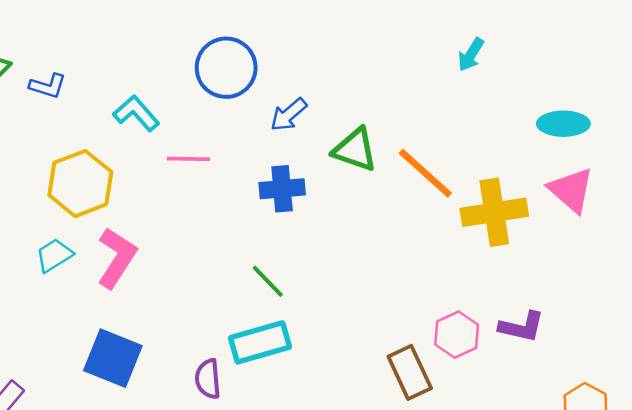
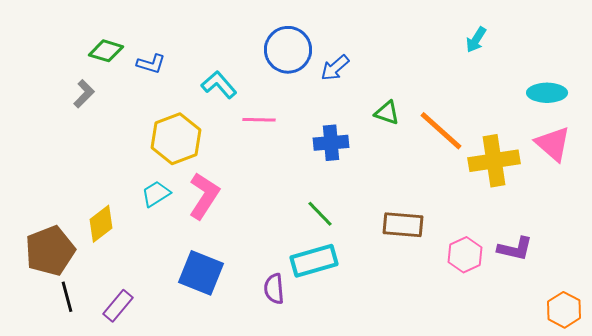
blue arrow: (289, 115) -> (335, 68), moved
green triangle: (355, 150) -> (387, 113), size x0.7
brown rectangle: (410, 372) -> (403, 225), moved, turned -60

